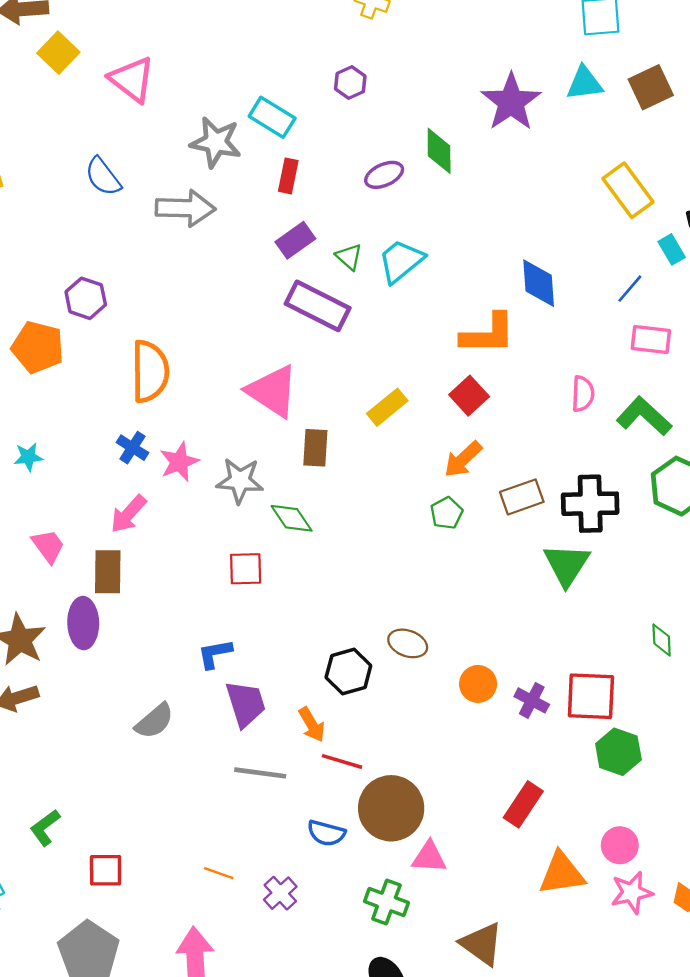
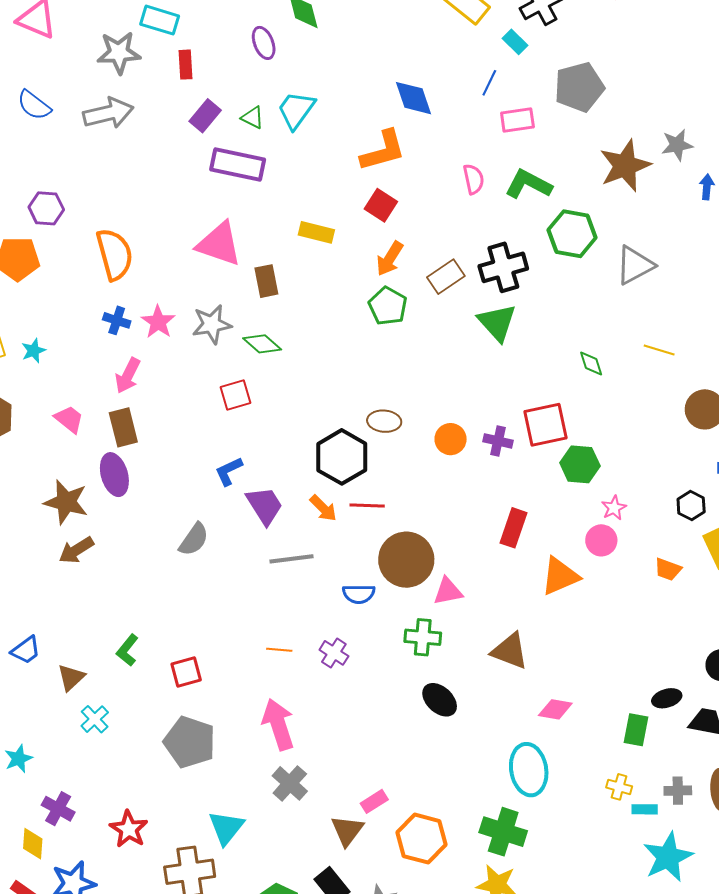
purple ellipse: (384, 175) -> (264, 43), turned -72
yellow rectangle: (387, 407) -> (316, 232), turned 68
green pentagon: (447, 513) -> (388, 306), size x1.4
black hexagon: (348, 672) -> (342, 457), size x1.4
red line: (342, 761) -> (367, 505), moved
pink star: (632, 892) -> (614, 508), moved, size x0.7

